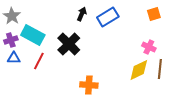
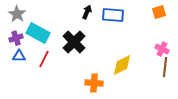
blue rectangle: (108, 17) -> (113, 15), turned 35
pink cross: (149, 47) -> (162, 49), moved
yellow diamond: (139, 70) -> (122, 65), moved

